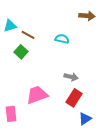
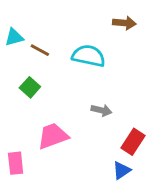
cyan semicircle: (62, 39) -> (89, 56), size x1.6
green square: (21, 52) -> (30, 87), moved
red rectangle: (74, 98) -> (133, 142), moved

